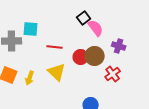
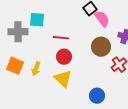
red circle: (81, 57) -> (64, 57), moved
yellow triangle: (57, 72) -> (63, 79), moved

